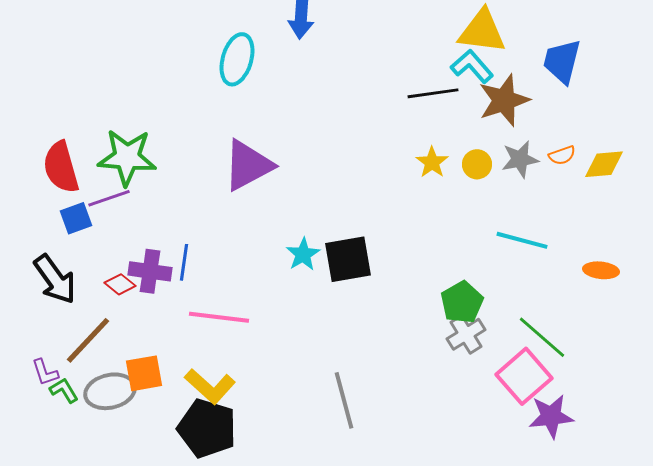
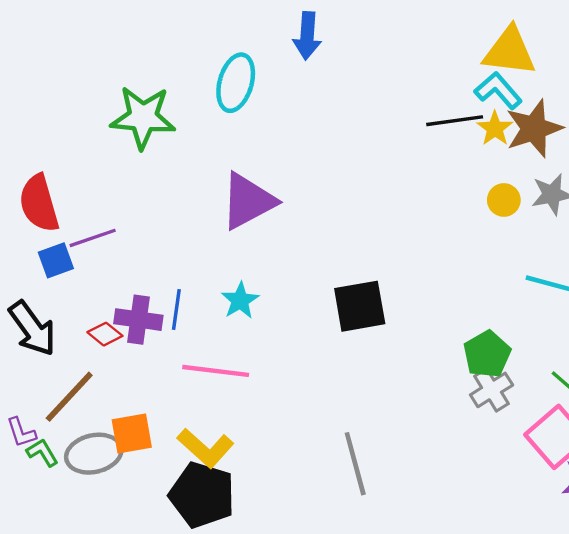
green star: (127, 157) -> (143, 117), moved
yellow star: (432, 162) -> (495, 128), moved
cyan star: (303, 254) -> (240, 301), moved

